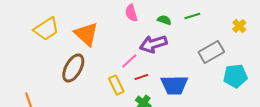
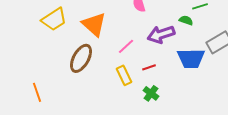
green semicircle: (164, 20) -> (186, 20), moved
pink line: (129, 61) -> (126, 46), moved
blue trapezoid: (174, 85) -> (191, 58), moved

